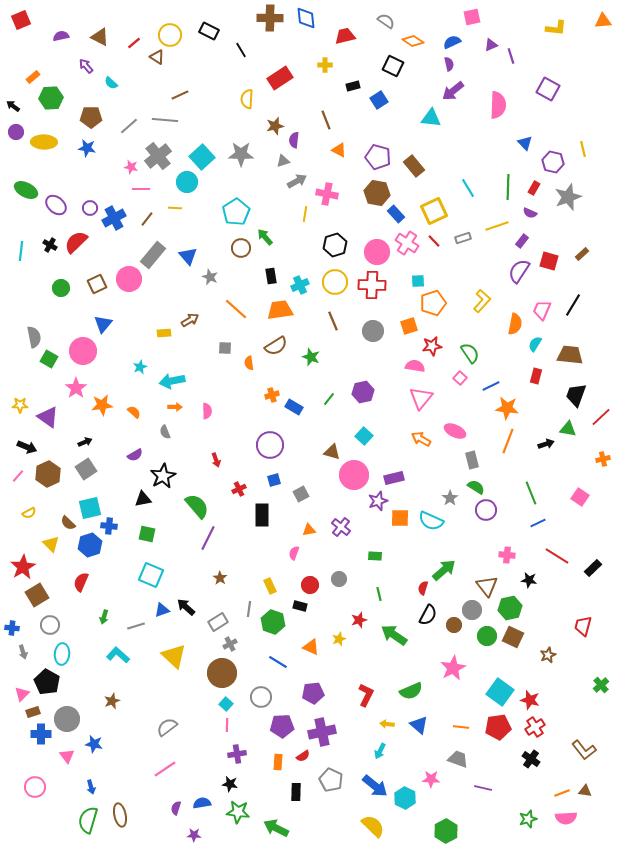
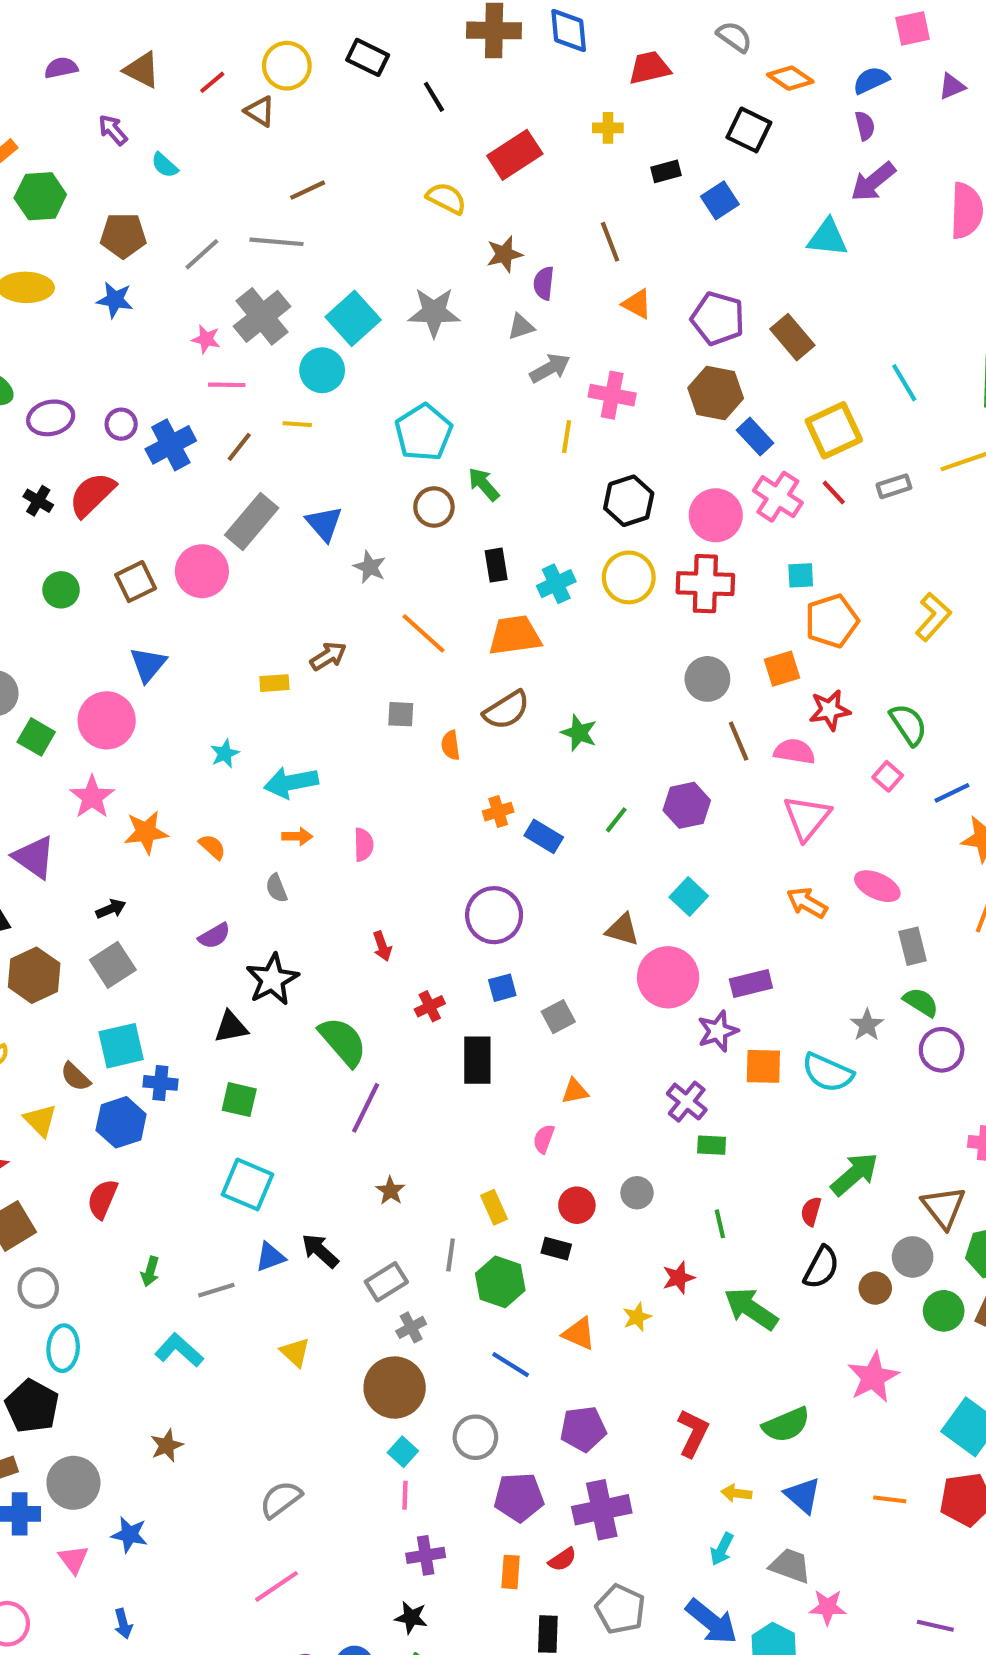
yellow semicircle: (247, 99) -> (446, 198), turned 114
purple ellipse: (56, 205) -> (51, 418), turned -55
brown line: (333, 321) -> (739, 741), moved
purple cross: (341, 527) -> (687, 1102), moved
yellow triangle: (174, 656) -> (295, 1352), size x0.6
gray trapezoid: (458, 759) -> (790, 1566), moved

